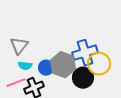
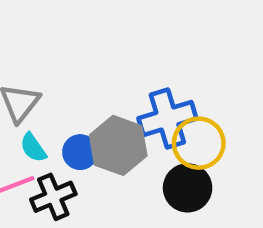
cyan semicircle: (25, 66) -> (33, 148), turned 48
black circle: (83, 78) -> (188, 188), moved

